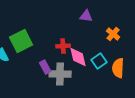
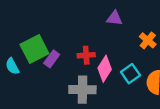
pink diamond: (78, 57) -> (105, 69), turned 45
purple rectangle: (45, 67) -> (52, 59), moved, turned 64

